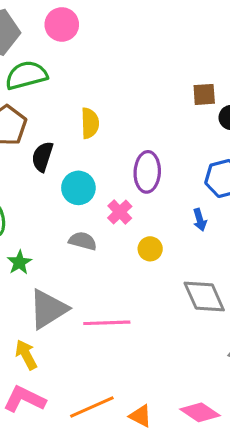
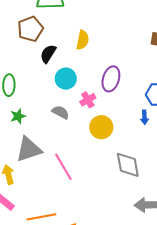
blue arrow: (200, 220) -> (144, 117), moved
yellow circle: (150, 249) -> (101, 127), size x1.5
pink line: (107, 323) -> (63, 167), turned 48

